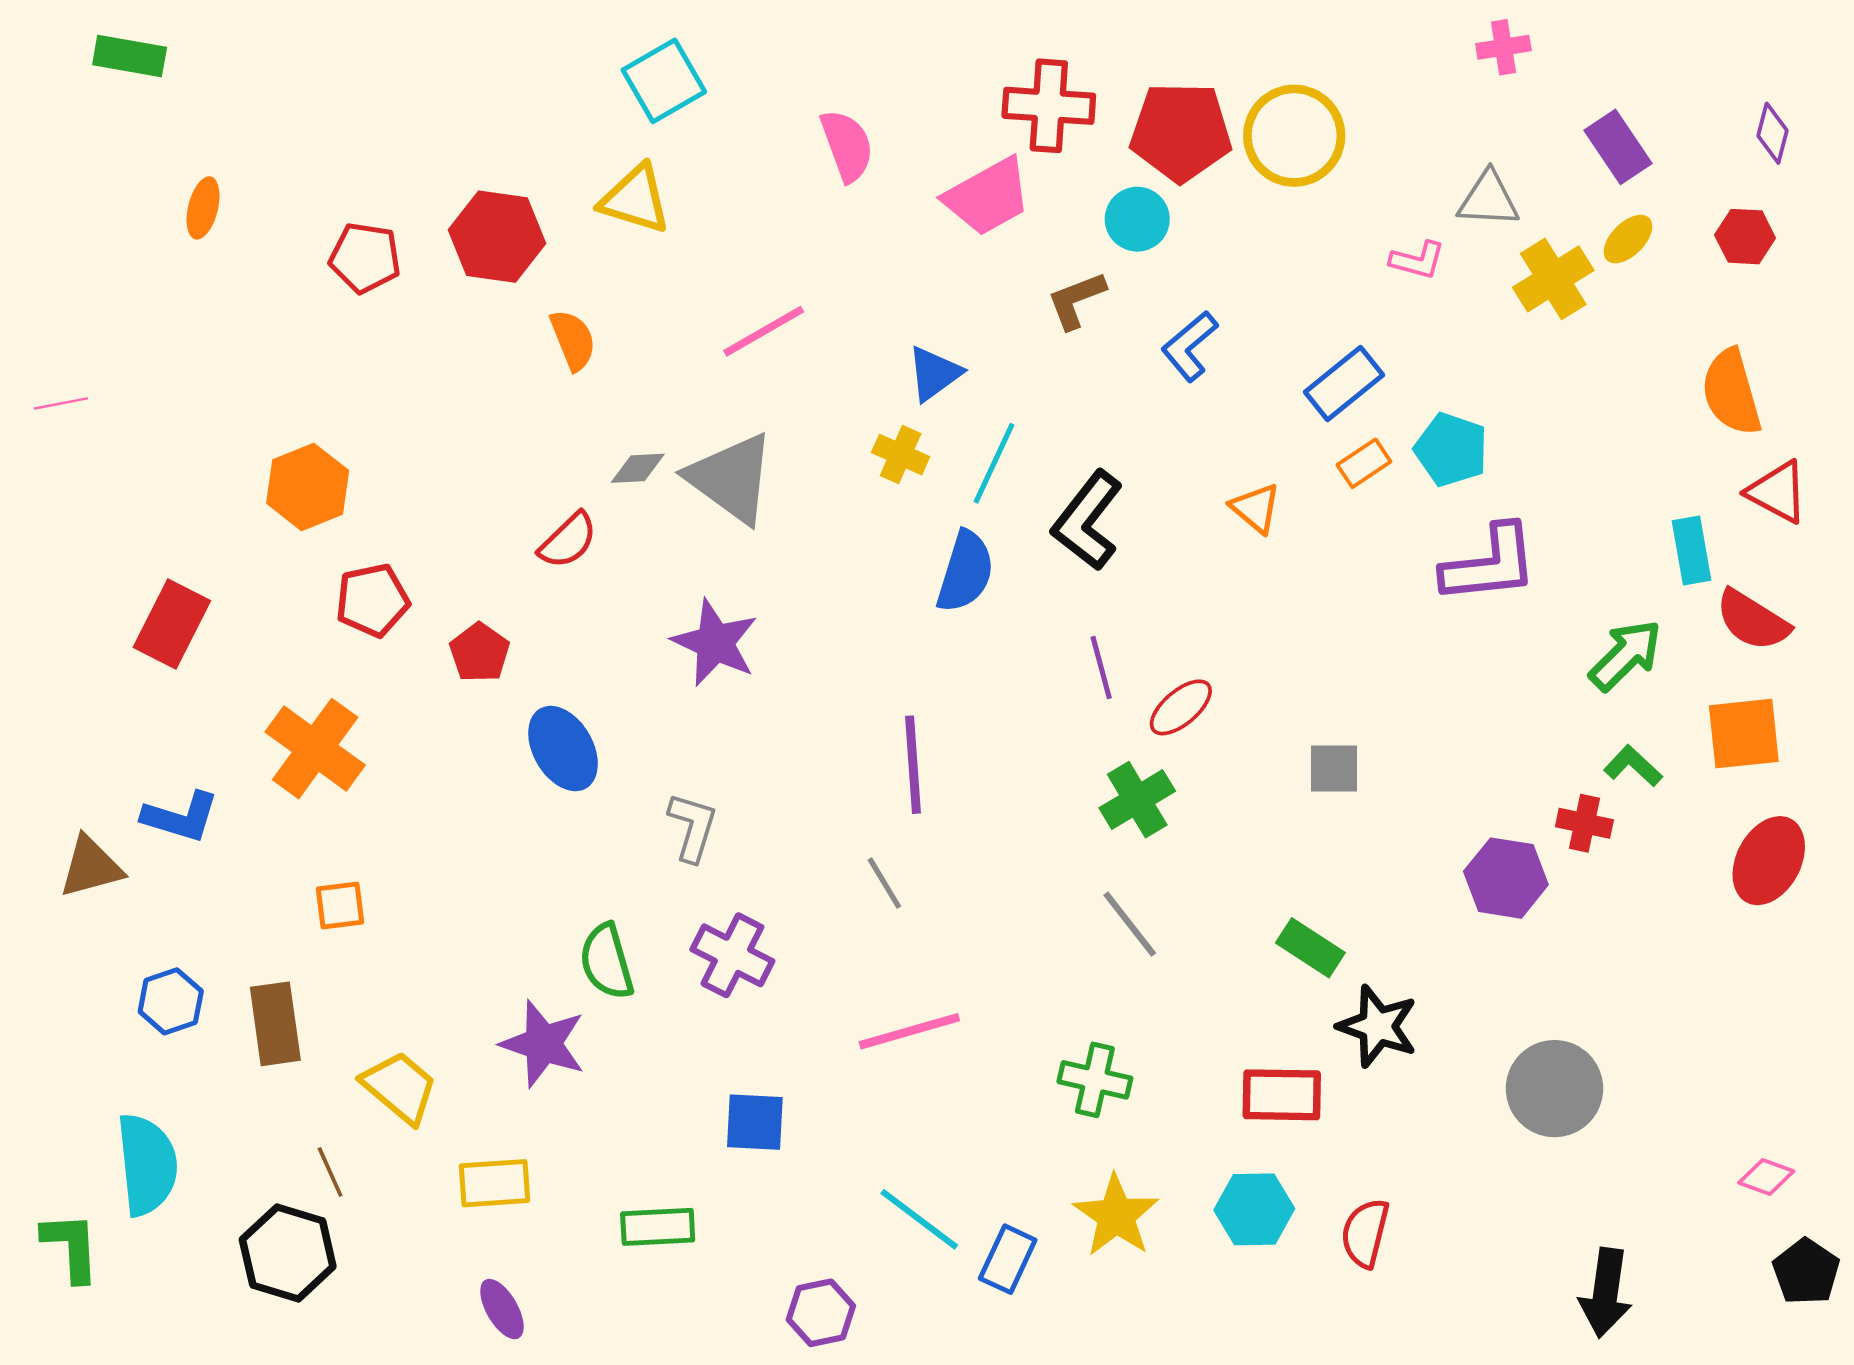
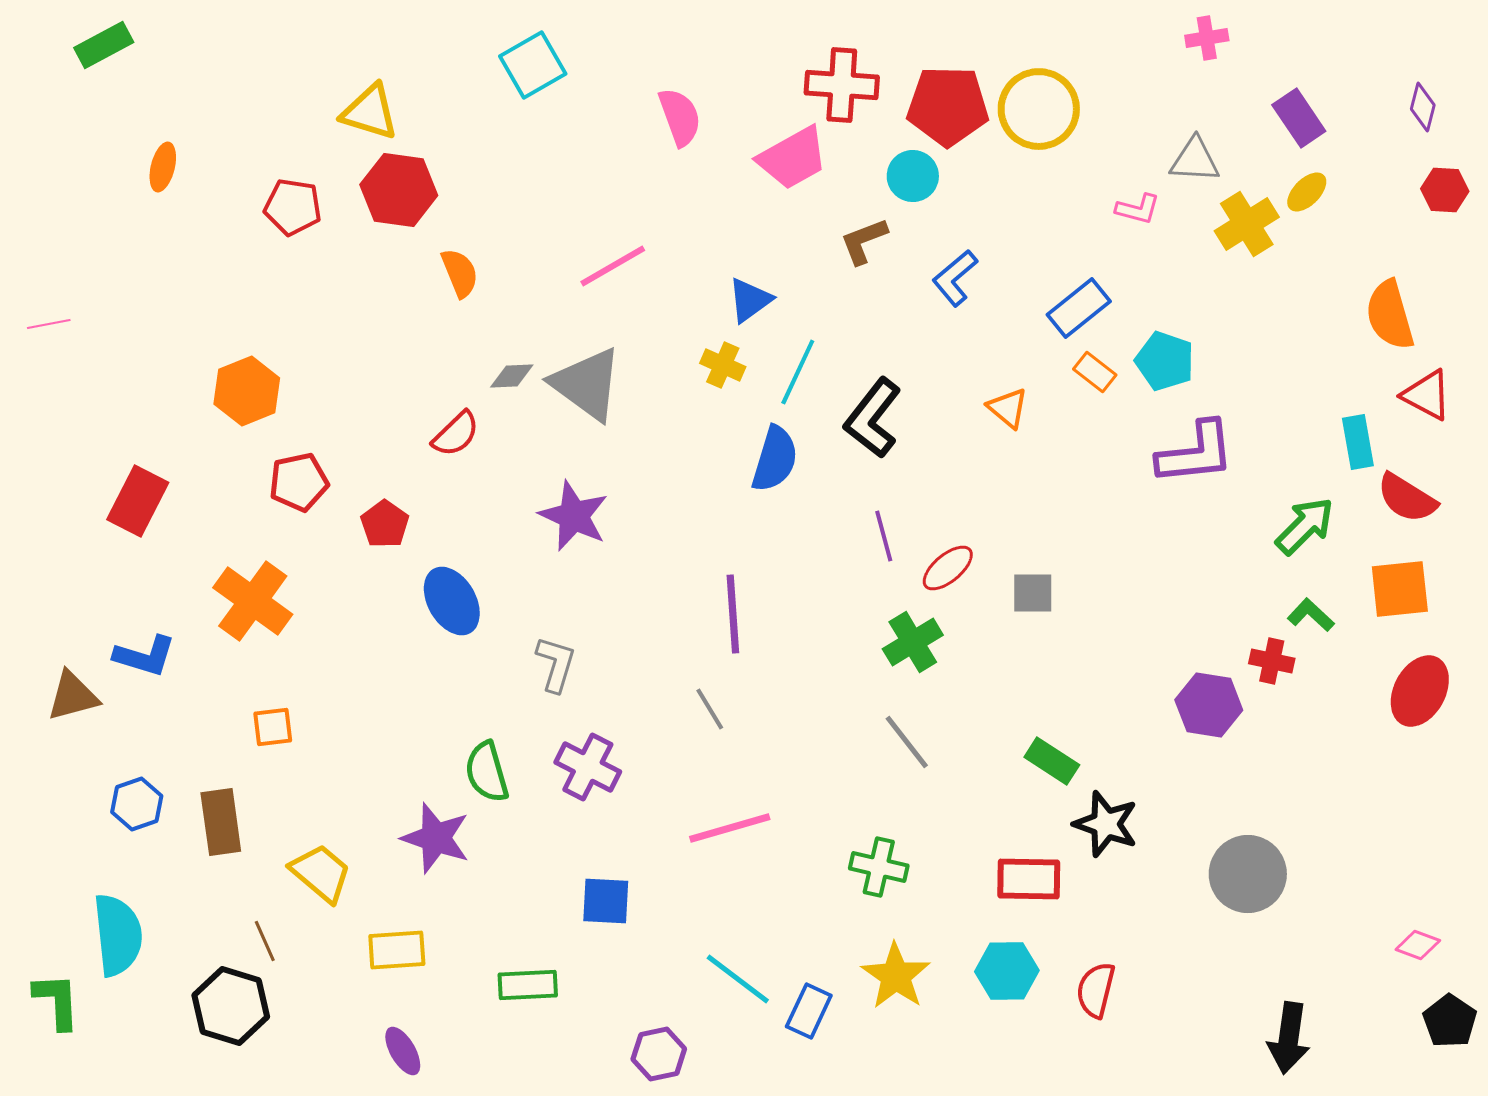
green rectangle: (130, 56) -> (104, 45), turned -38
yellow triangle: (635, 199) -> (370, 112), moved
red hexagon: (1745, 237) -> (1445, 190), moved
orange rectangle: (1364, 463) -> (1095, 372), turned 72
gray square: (1334, 768) -> (1033, 593), moved

